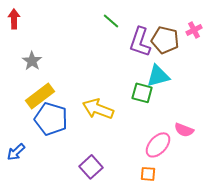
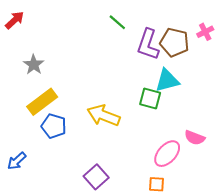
red arrow: (14, 19) -> (15, 20), turned 48
blue pentagon: (51, 119) -> (54, 126), size x0.7

